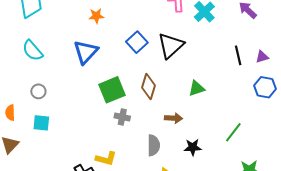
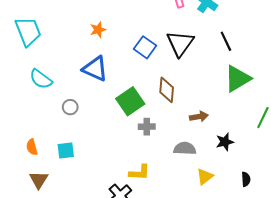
blue triangle: (86, 52) -> (95, 69), turned -36
black line: (238, 55) -> (226, 41), moved
green triangle: (197, 88) -> (238, 79), moved, size x1.6
gray circle: (38, 91) -> (70, 107), moved
gray semicircle: (154, 145) -> (185, 148), turned -75

